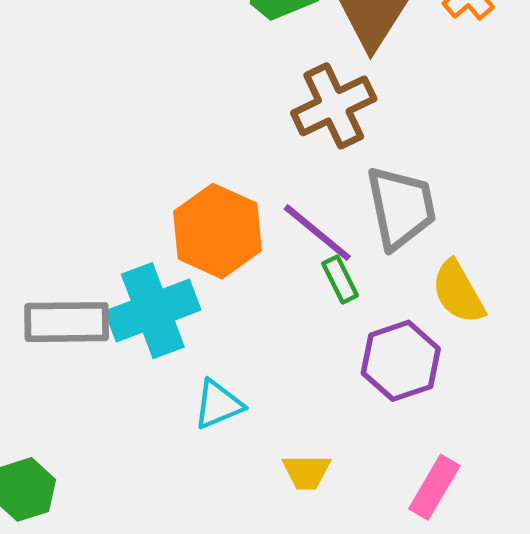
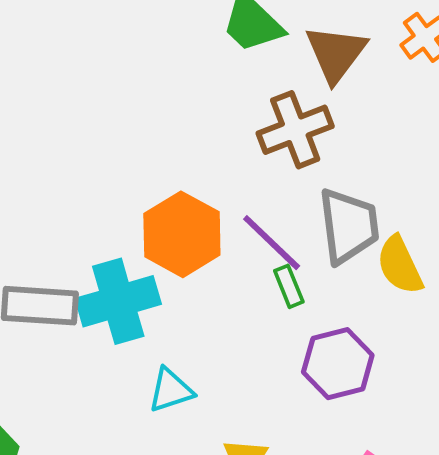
yellow semicircle: (458, 292) -> (400, 265), moved

